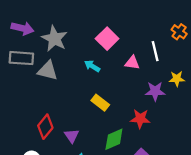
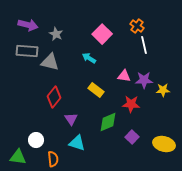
orange cross: (179, 32) -> (137, 26), moved
gray star: (54, 39) -> (56, 34), size x0.6
pink triangle: (132, 63) -> (124, 76), moved
yellow star: (177, 79) -> (163, 90), moved
red diamond: (45, 127) -> (54, 97), moved

